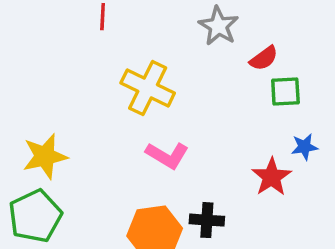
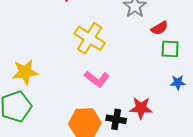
red star: (272, 177) -> (141, 108), moved, turned 30

